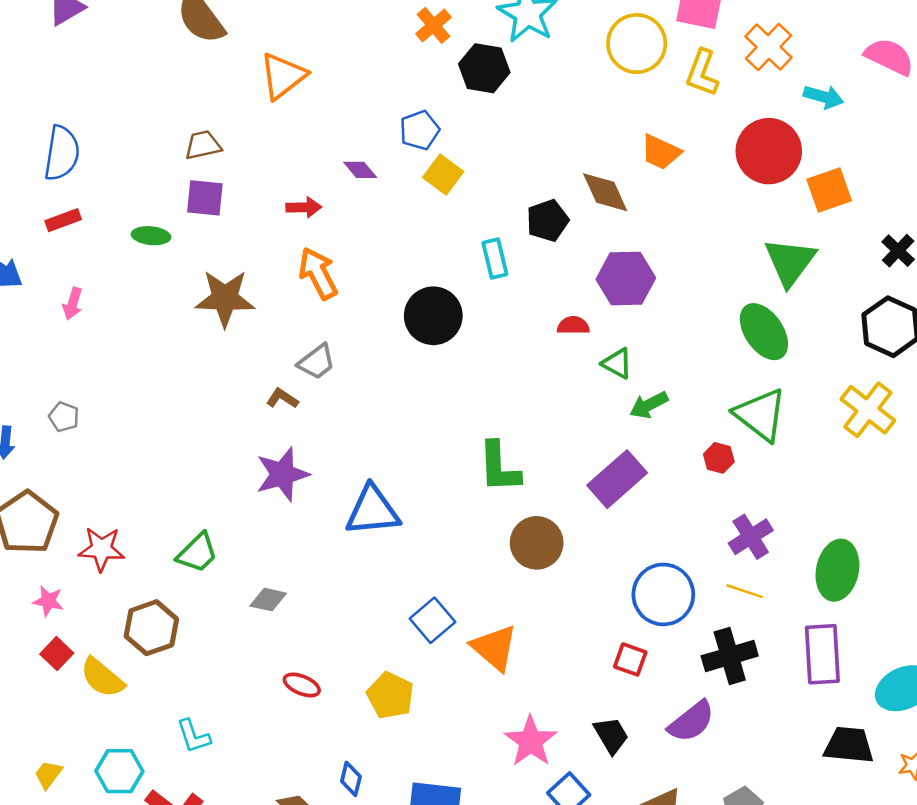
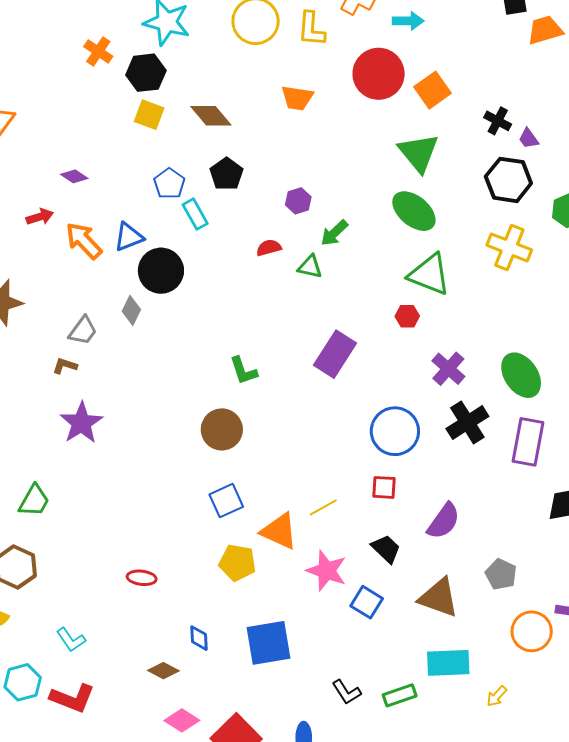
blue pentagon: (419, 130) -> (169, 184), moved
yellow square: (443, 174) -> (149, 115), moved
brown diamond: (605, 192) -> (211, 116), moved
orange arrow: (318, 273) -> (84, 241), moved
purple hexagon: (626, 279) -> (298, 201), size x0.6
green arrow: (649, 405) -> (334, 233), moved
green L-shape: (499, 467) -> (243, 371), size x0.7
blue triangle: (373, 511) -> (129, 237), moved, size x0.7
brown circle: (537, 543) -> (222, 429), moved
green ellipse: (837, 570) -> (521, 375), turned -30
yellow line: (745, 591) -> (323, 507), moved, turned -32
gray diamond: (268, 600) -> (131, 310), moved, turned -60
blue square: (432, 620) -> (226, 501), turned 32
orange triangle: (494, 648) -> (279, 531), moved
purple rectangle: (822, 654) -> (528, 442), turned 30
black cross: (730, 656) -> (467, 423), moved
yellow pentagon: (390, 696) -> (237, 563), moved

